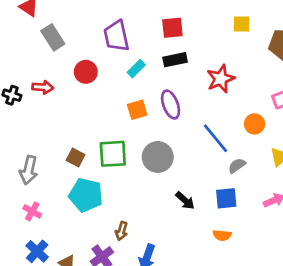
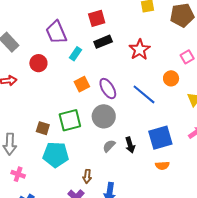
purple ellipse: (171, 105) -> (108, 89), moved
gray semicircle: (237, 166) -> (109, 146), moved
blue square: (226, 198) -> (160, 138), size x1.4
black arrow: (185, 201) -> (130, 145), turned 42

